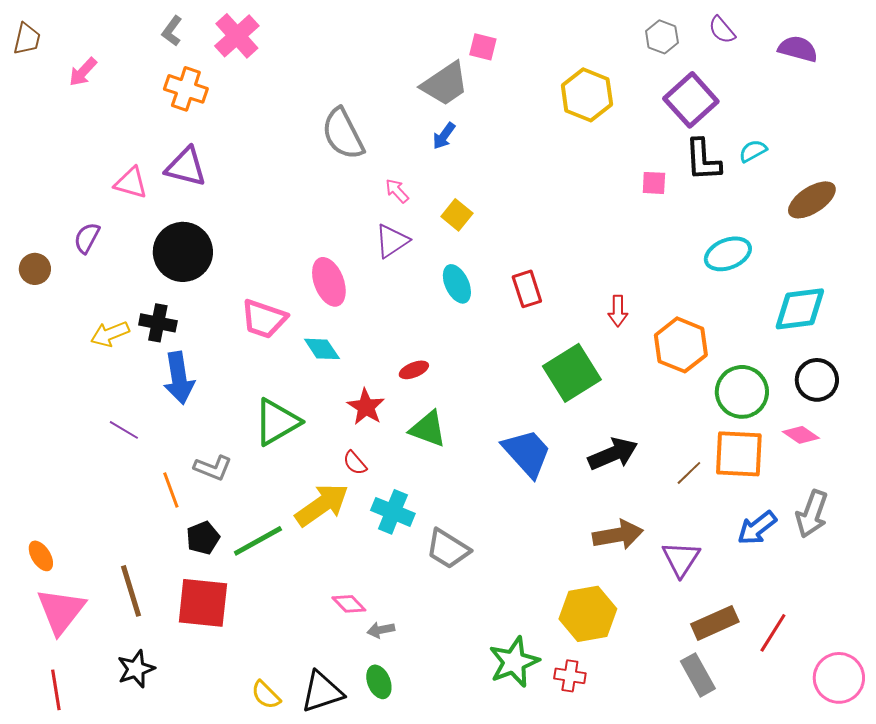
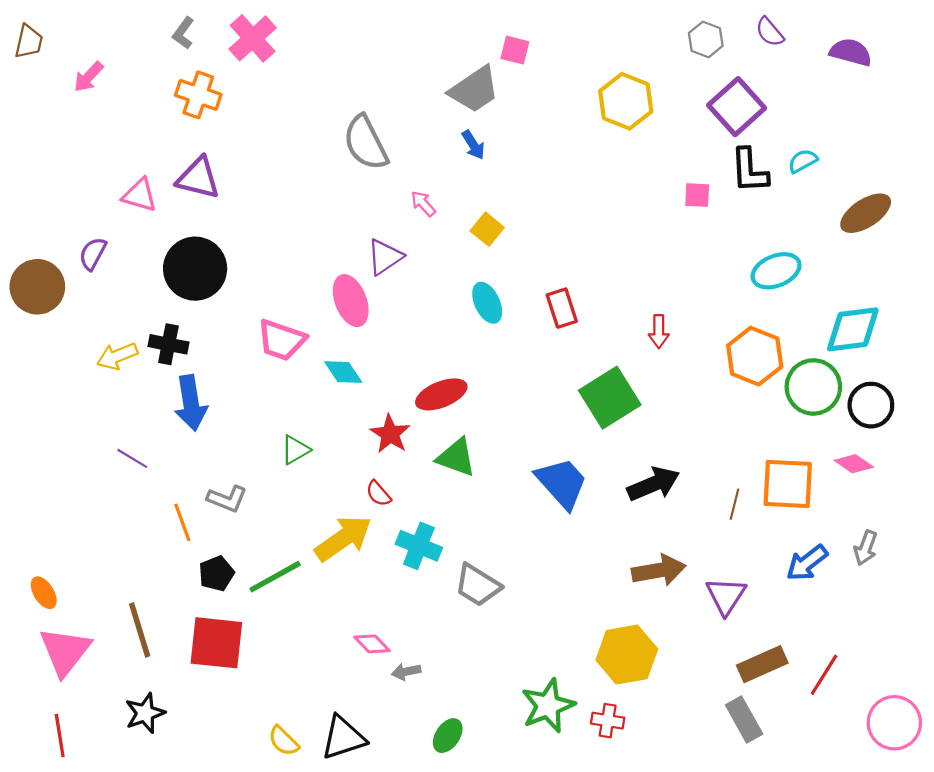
blue arrow: (444, 136) -> (473, 145), turned -68
purple triangle: (392, 241) -> (385, 257), moved
brown circle: (35, 269) -> (37, 287), size x1.6
orange hexagon: (681, 345) -> (755, 356), moved
red ellipse: (414, 370) -> (441, 394), size x1.6
green circle: (742, 392) -> (813, 387), moved
green triangle: (277, 422) -> (295, 450), size x0.6
brown line: (689, 473) -> (734, 504), turned -32
gray arrow: (812, 514) -> (866, 548), size x0.7
green ellipse: (379, 682) -> (448, 736), moved, turned 56

